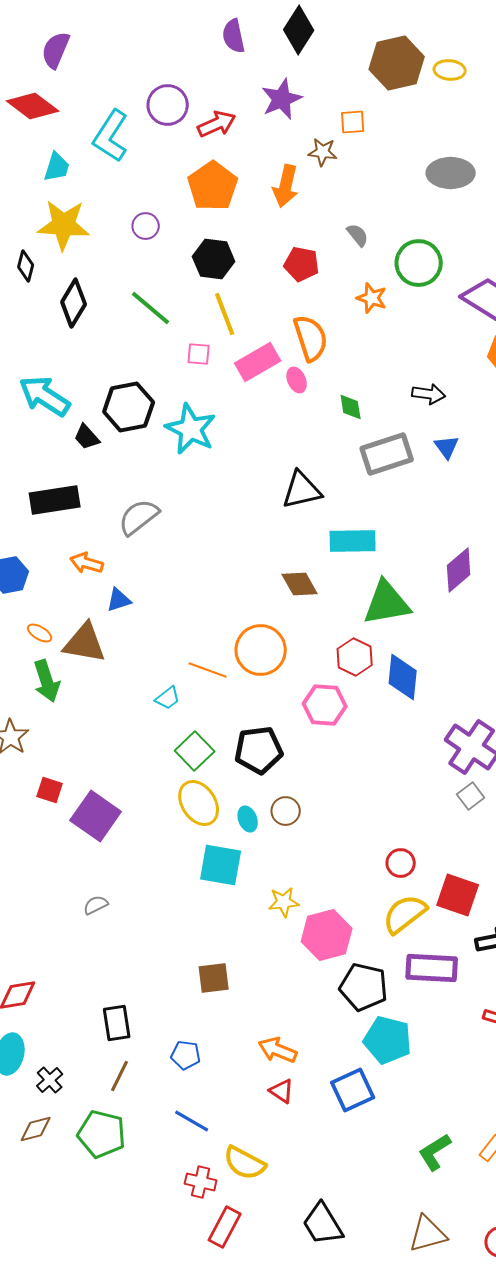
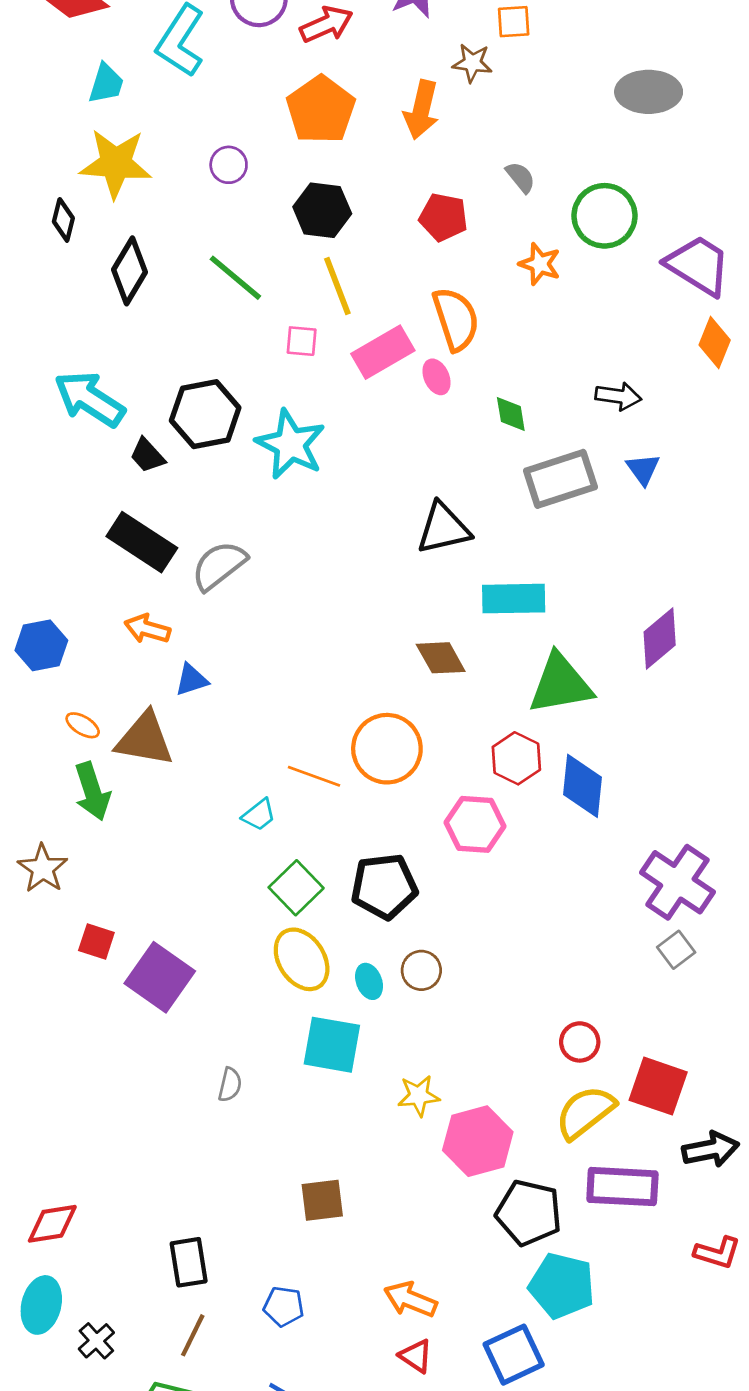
black rectangle: (55, 500) -> (142, 542), moved, turned 42
gray semicircle: (96, 905) -> (230, 1085), moved, turned 130

